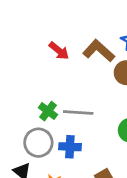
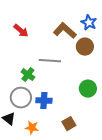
red arrow: (59, 51) -> (21, 31), moved
gray line: (78, 112) -> (50, 61), moved

